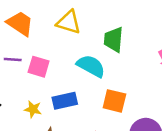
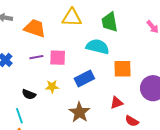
yellow star: (33, 109) -> (52, 86), moved

